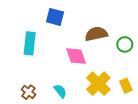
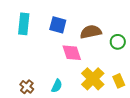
blue square: (55, 17) -> (58, 25), moved
cyan rectangle: (30, 43) -> (24, 24), moved
cyan semicircle: (60, 91) -> (57, 86), turned 64

